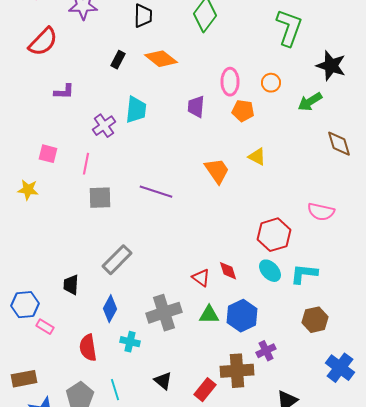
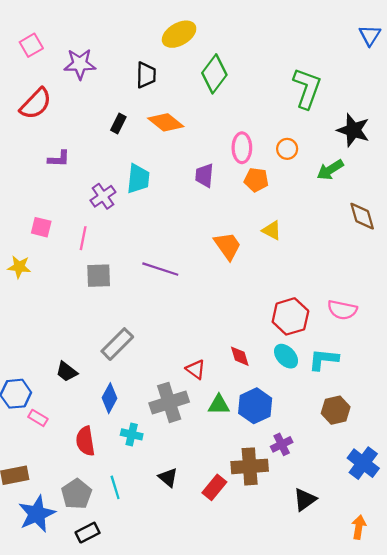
pink semicircle: (321, 212) -> (342, 310), moved
red triangle: (201, 278) -> (196, 369), moved
black trapezoid: (71, 285) -> (67, 372), turned -55

